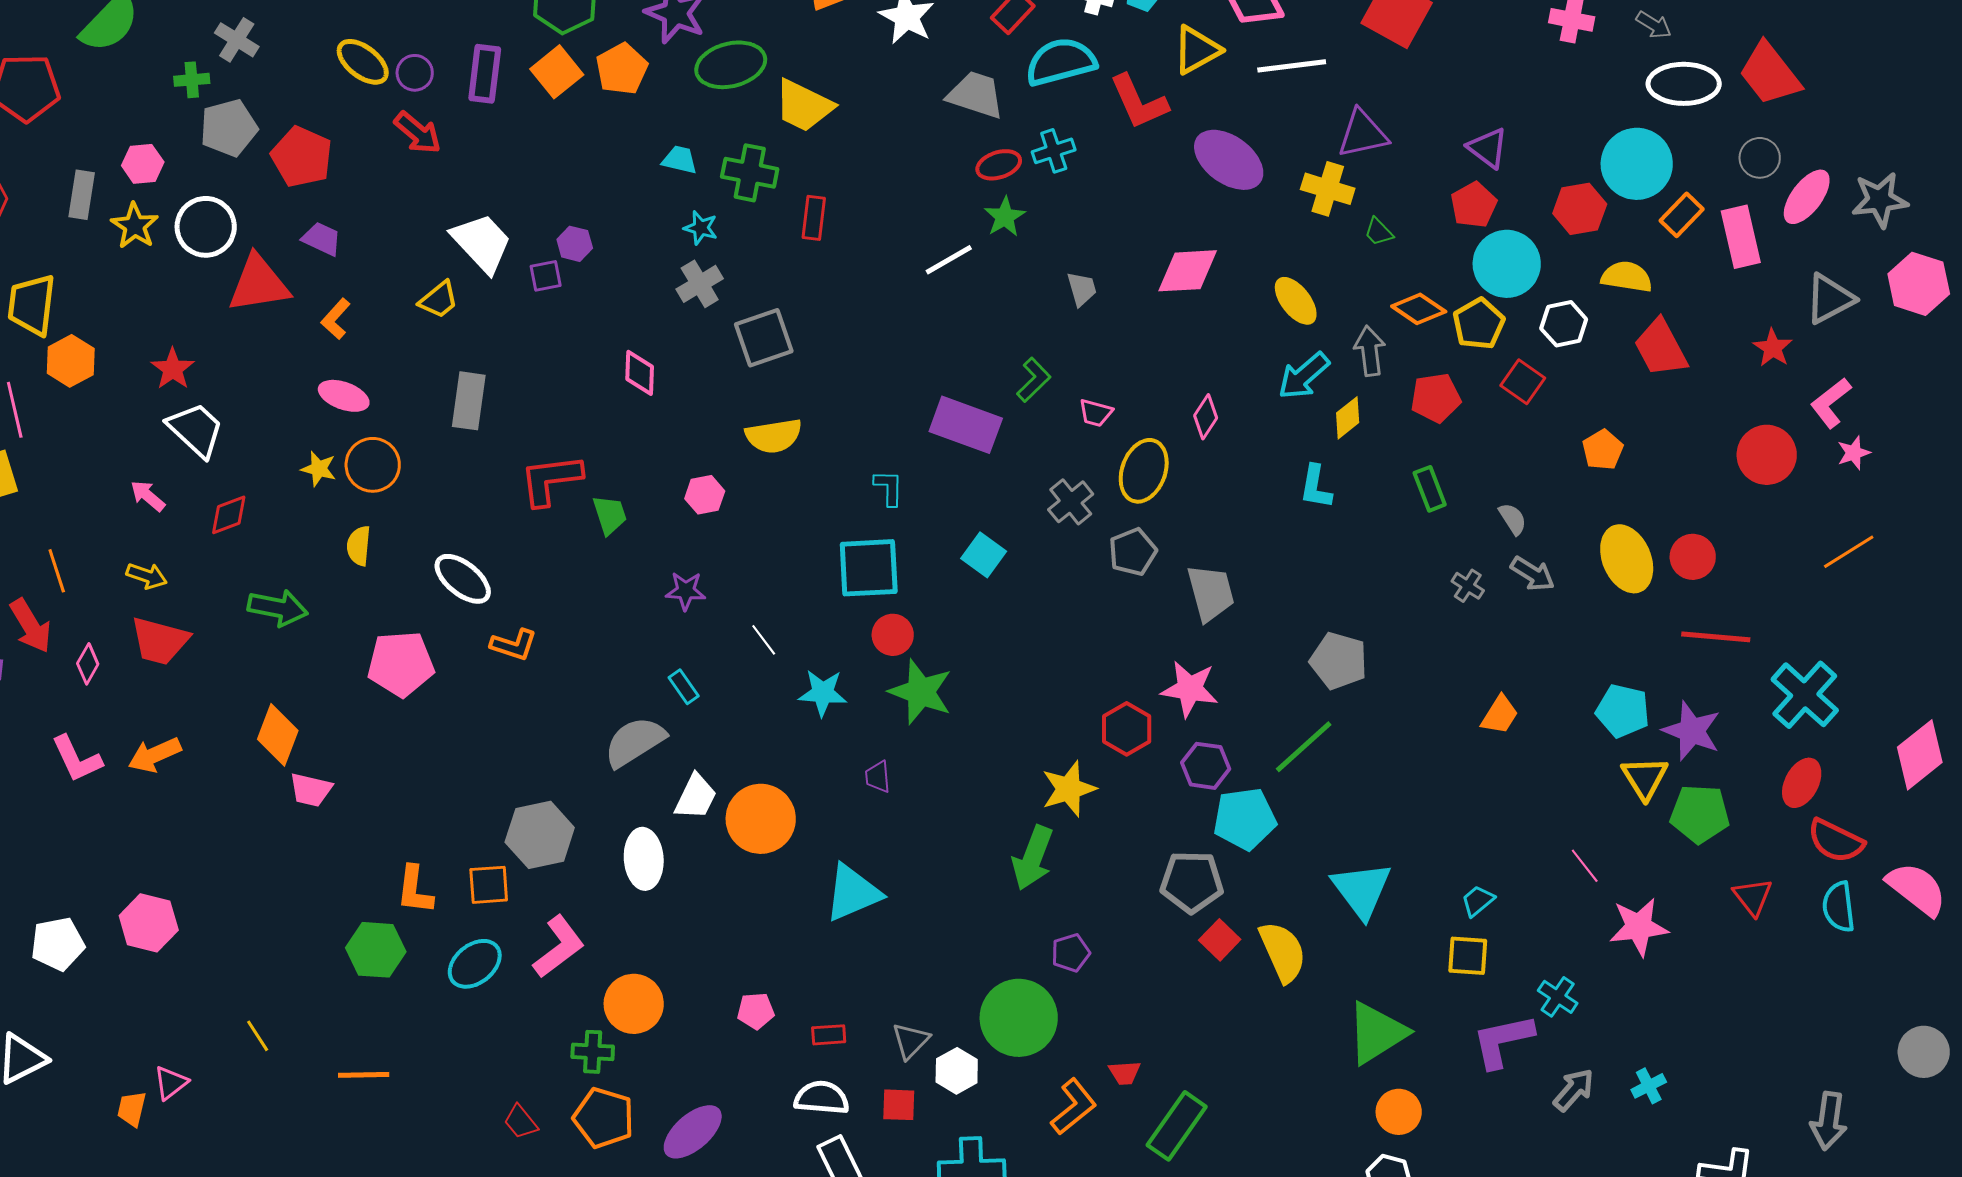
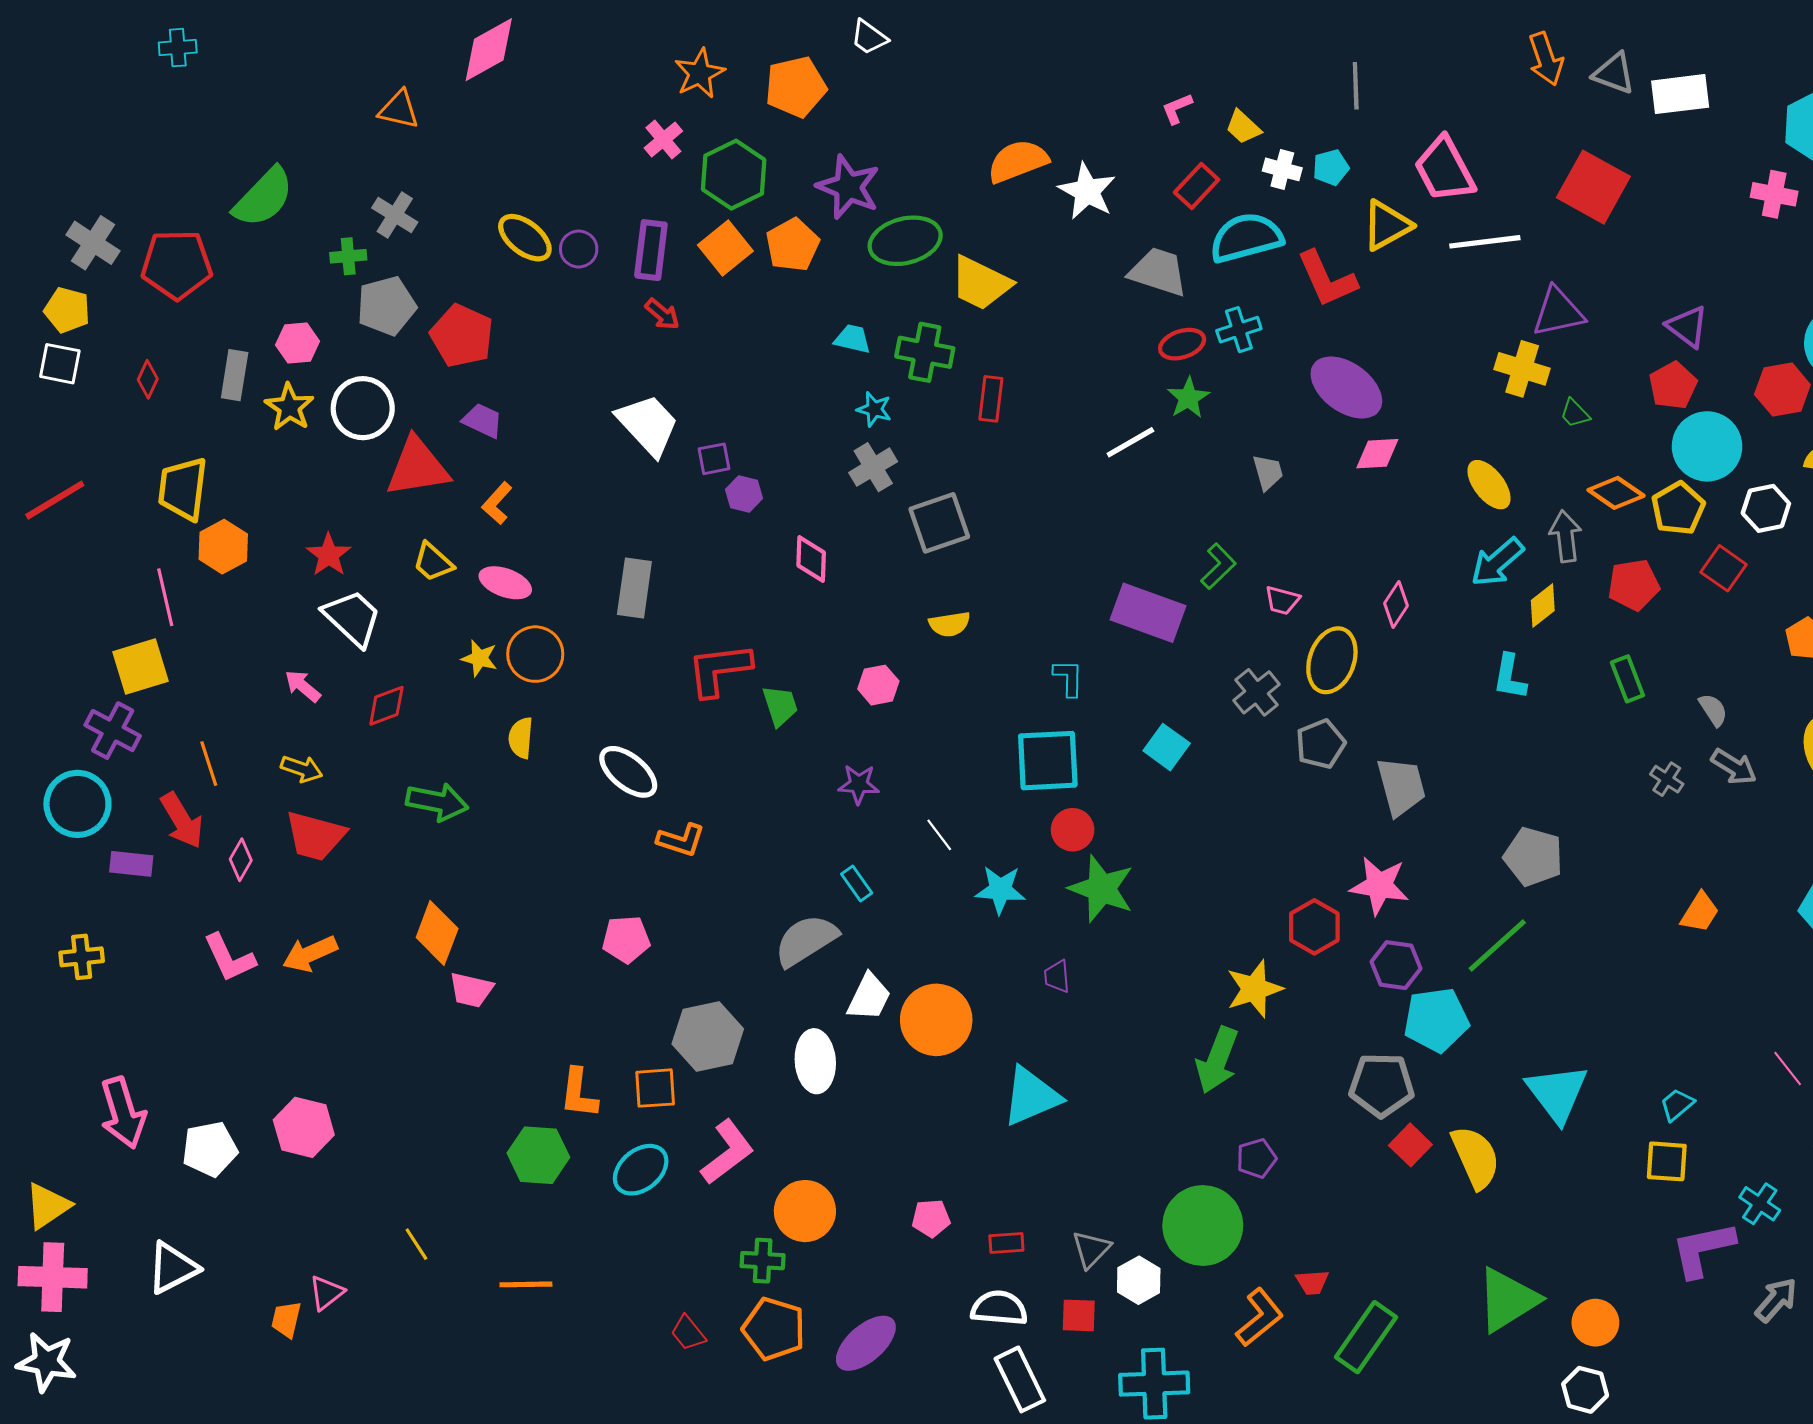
red arrow: (418, 133) -> (662, 314), moved, size x0.7
purple ellipse: (1229, 160) -> (1346, 387), moved
purple hexagon: (575, 244) -> (744, 494), moved
pink diamond: (1188, 271) -> (1377, 454), size x0.7
yellow trapezoid: (439, 300) -> (433, 562), moved, turned 81
yellow semicircle: (774, 436) -> (950, 624), size x0.7
pink pentagon: (401, 664) -> (626, 939), moved, size x0.7
green triangle: (1377, 1033) -> (1508, 1300), moved

